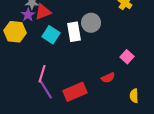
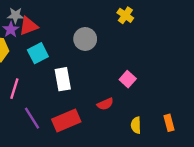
white rectangle: (74, 32) -> (63, 79), moved
cyan square: (51, 35) -> (38, 53), turned 30
pink line: (42, 74) -> (14, 89), moved

